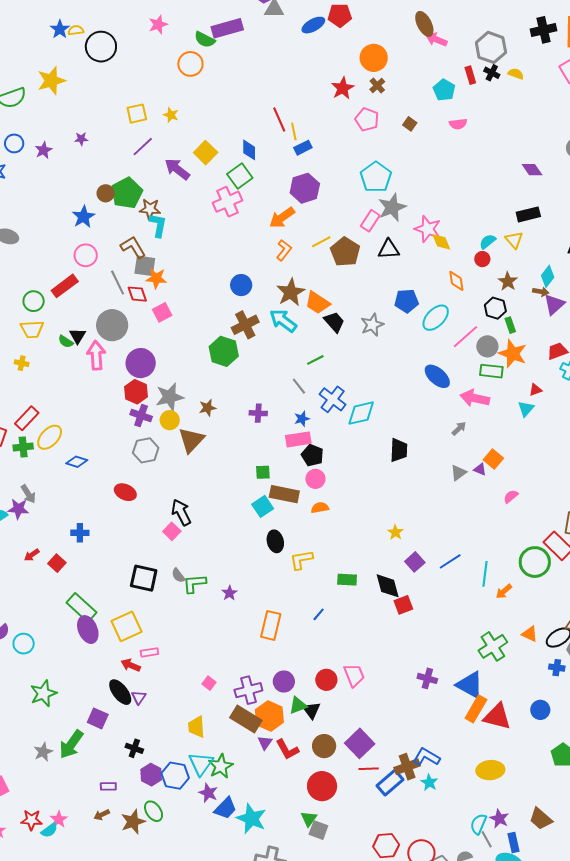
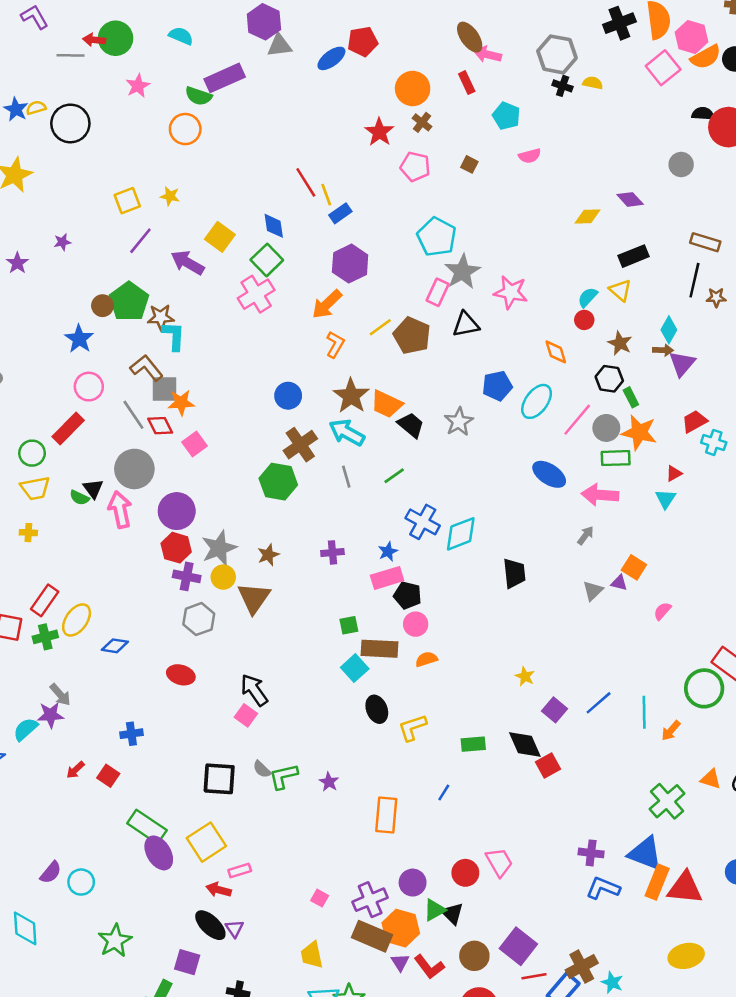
red rectangle: (470, 75) -> (467, 83), moved
yellow diamond: (441, 242) -> (588, 217), moved, turned -60
gray line: (299, 386) -> (346, 477), moved, turned 30
blue L-shape: (426, 757) -> (603, 888), moved

